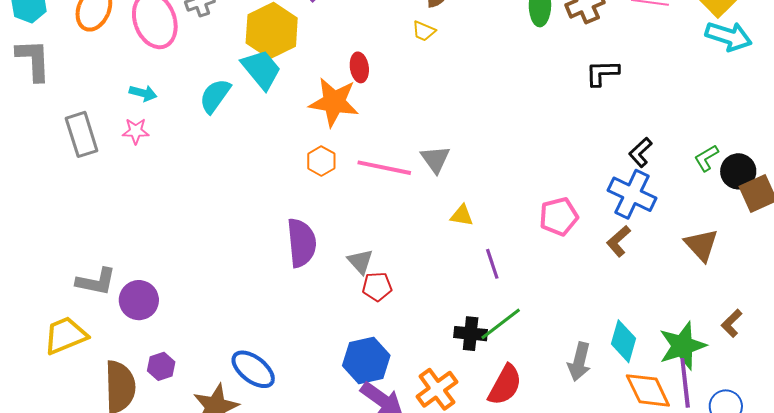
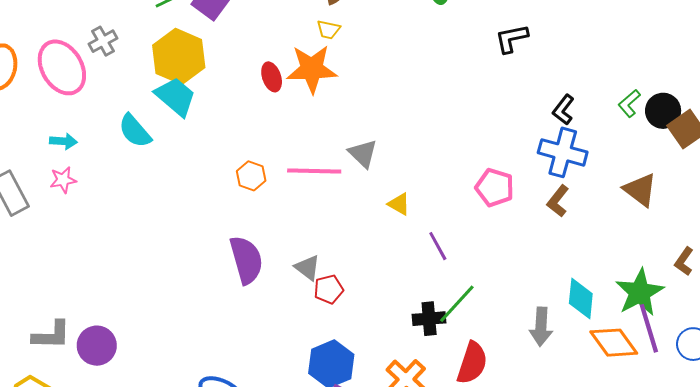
cyan semicircle: (215, 96) -> (135, 131), turned -66
orange star: (334, 102) -> (312, 69), moved
yellow triangle: (462, 215) -> (399, 204), turned 30
pink pentagon: (559, 216) -> (495, 188), turned -30

